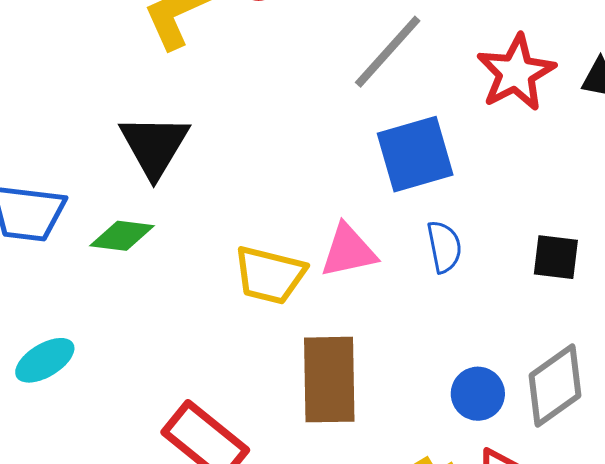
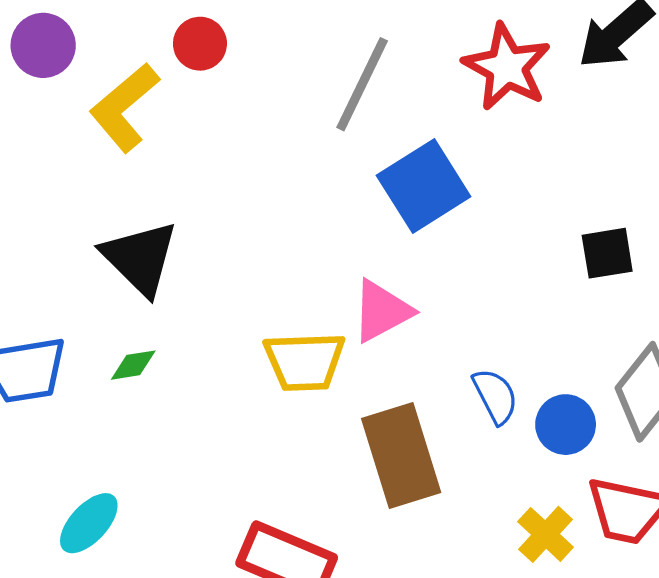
green diamond: (122, 236) -> (133, 365), size x0.7
blue semicircle: (444, 247) -> (495, 396), moved

